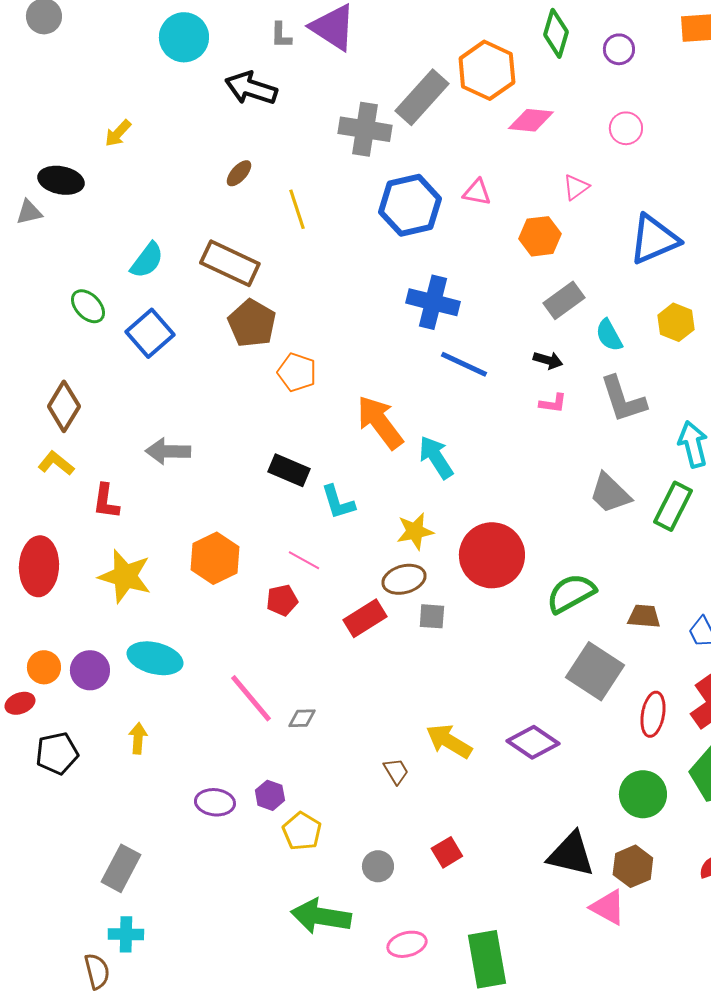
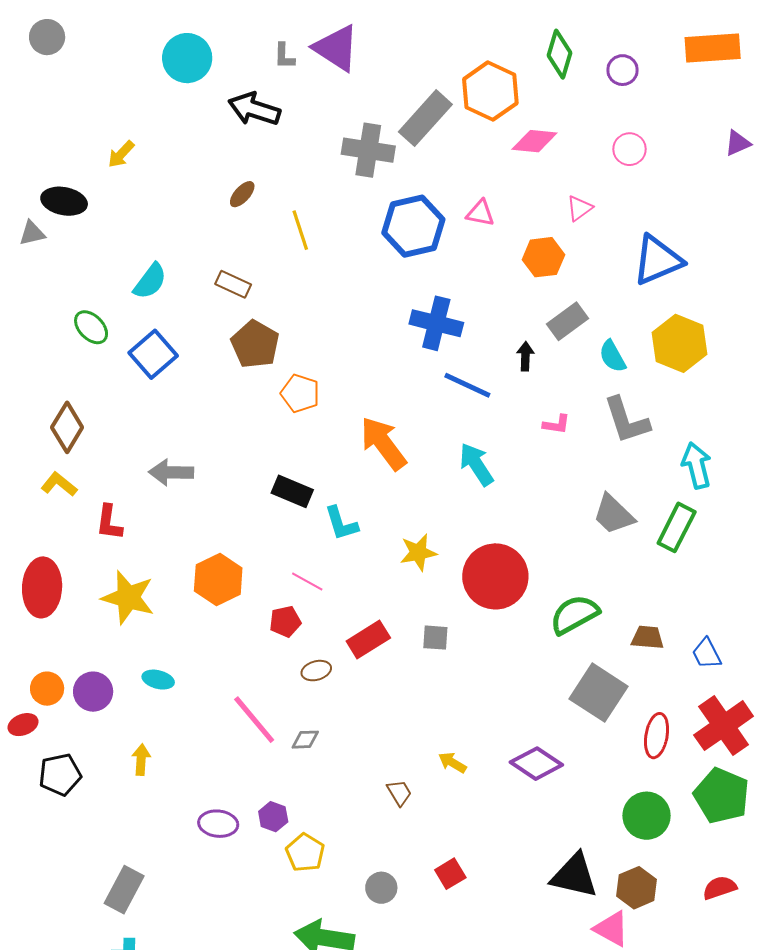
brown rectangle: (230, 263) -> (233, 284), size x0.6
yellow hexagon: (676, 322) -> (680, 343), size x1.5
black arrow: (548, 360) -> (525, 356), moved, turned -104
cyan arrow: (436, 457) -> (476, 464), moved
brown ellipse: (404, 579) -> (316, 671), moved, size x0.7
cyan ellipse: (155, 658) -> (158, 680), size x0.6
yellow arrow: (449, 741) -> (452, 763), size x0.6

